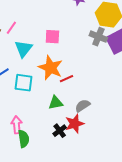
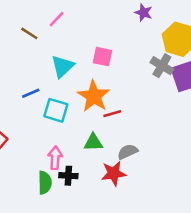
pink line: (11, 28) -> (57, 19), moved
pink arrow: (17, 125) -> (55, 158), moved
black cross: (60, 131) -> (68, 176), moved, turned 32

